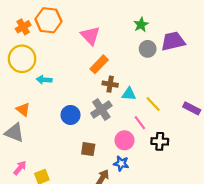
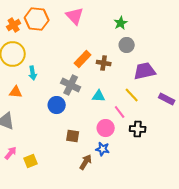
pink triangle: (90, 36) -> (75, 16), moved
purple trapezoid: (173, 41) -> (145, 71), moved
cyan arrow: (44, 80) -> (33, 73), turned -104
brown cross: (110, 84) -> (104, 63), moved
cyan triangle: (129, 94) -> (99, 96), moved
orange triangle: (23, 109) -> (16, 92), moved, turned -32
gray cross: (101, 109) -> (71, 85), moved, turned -30

